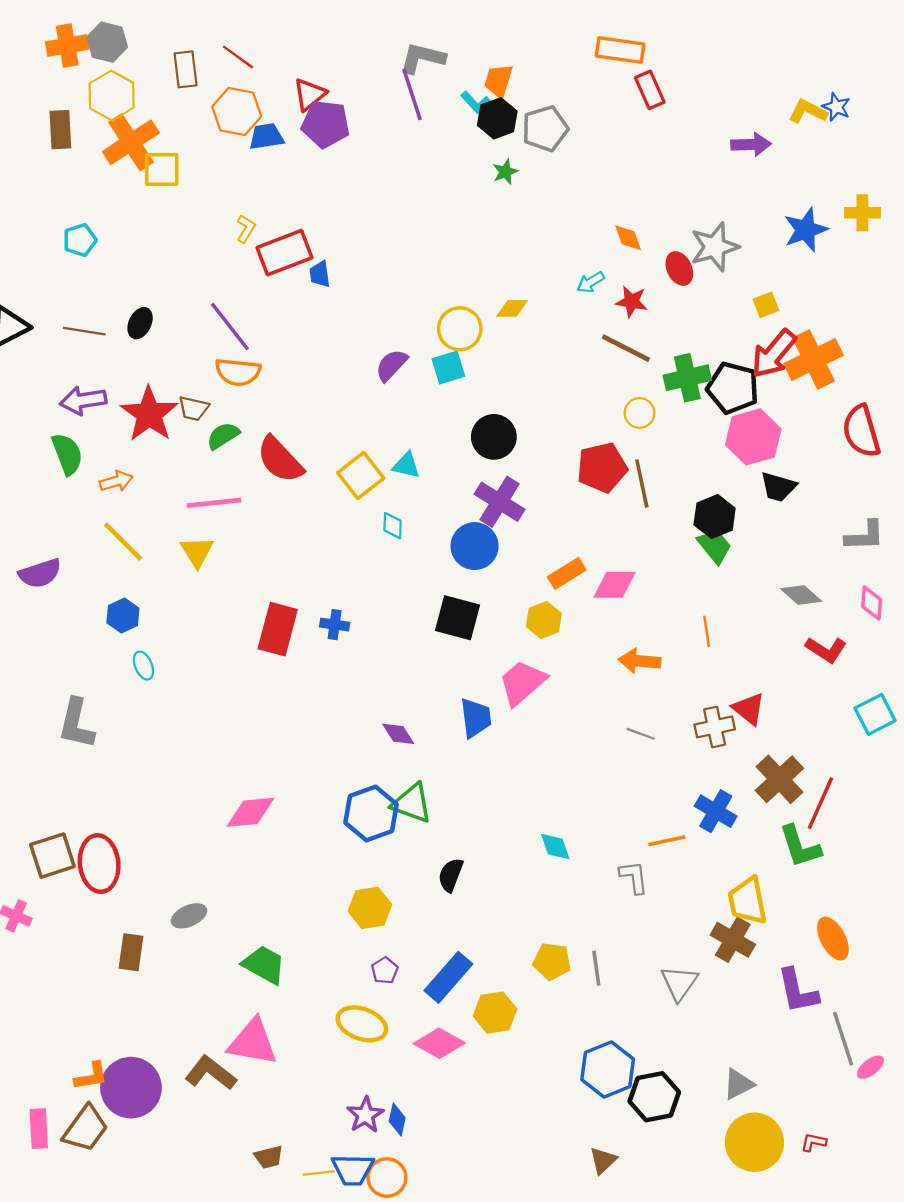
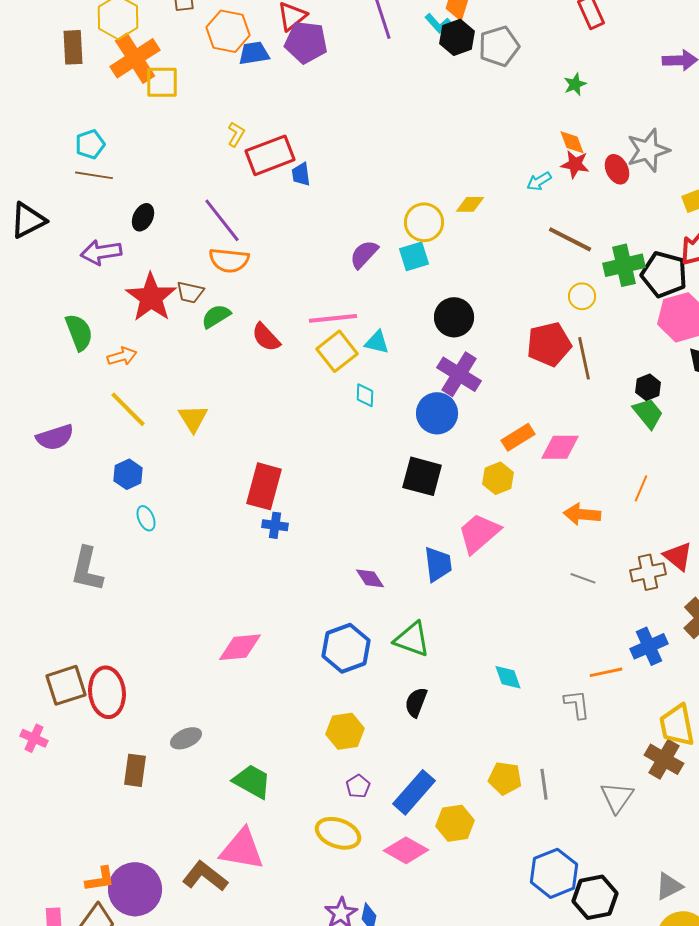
green star: (505, 172) -> (575, 84), moved
red star: (632, 301) -> (575, 164), moved
brown line: (84, 331) -> (94, 175), moved
purple arrow: (83, 400) -> (101, 252), moved
red semicircle: (280, 460) -> (266, 337), size x0.7
pink line: (214, 503) -> (333, 318), moved
black hexagon: (715, 517) -> (648, 387), size x0.7
blue cross: (335, 625) -> (275, 525), moved
orange line: (707, 631) -> (641, 488), turned 32
green triangle: (412, 803) -> (412, 639), moved
blue cross: (716, 811) -> (649, 646), turned 36

